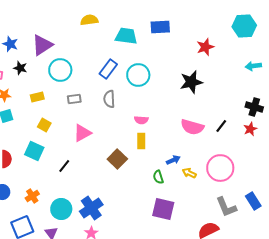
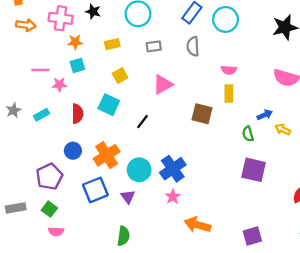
yellow square: (44, 125) -> (120, 76), turned 32
brown square: (117, 159) -> (202, 114), turned -30
orange cross: (32, 196) -> (107, 155), size x1.6

